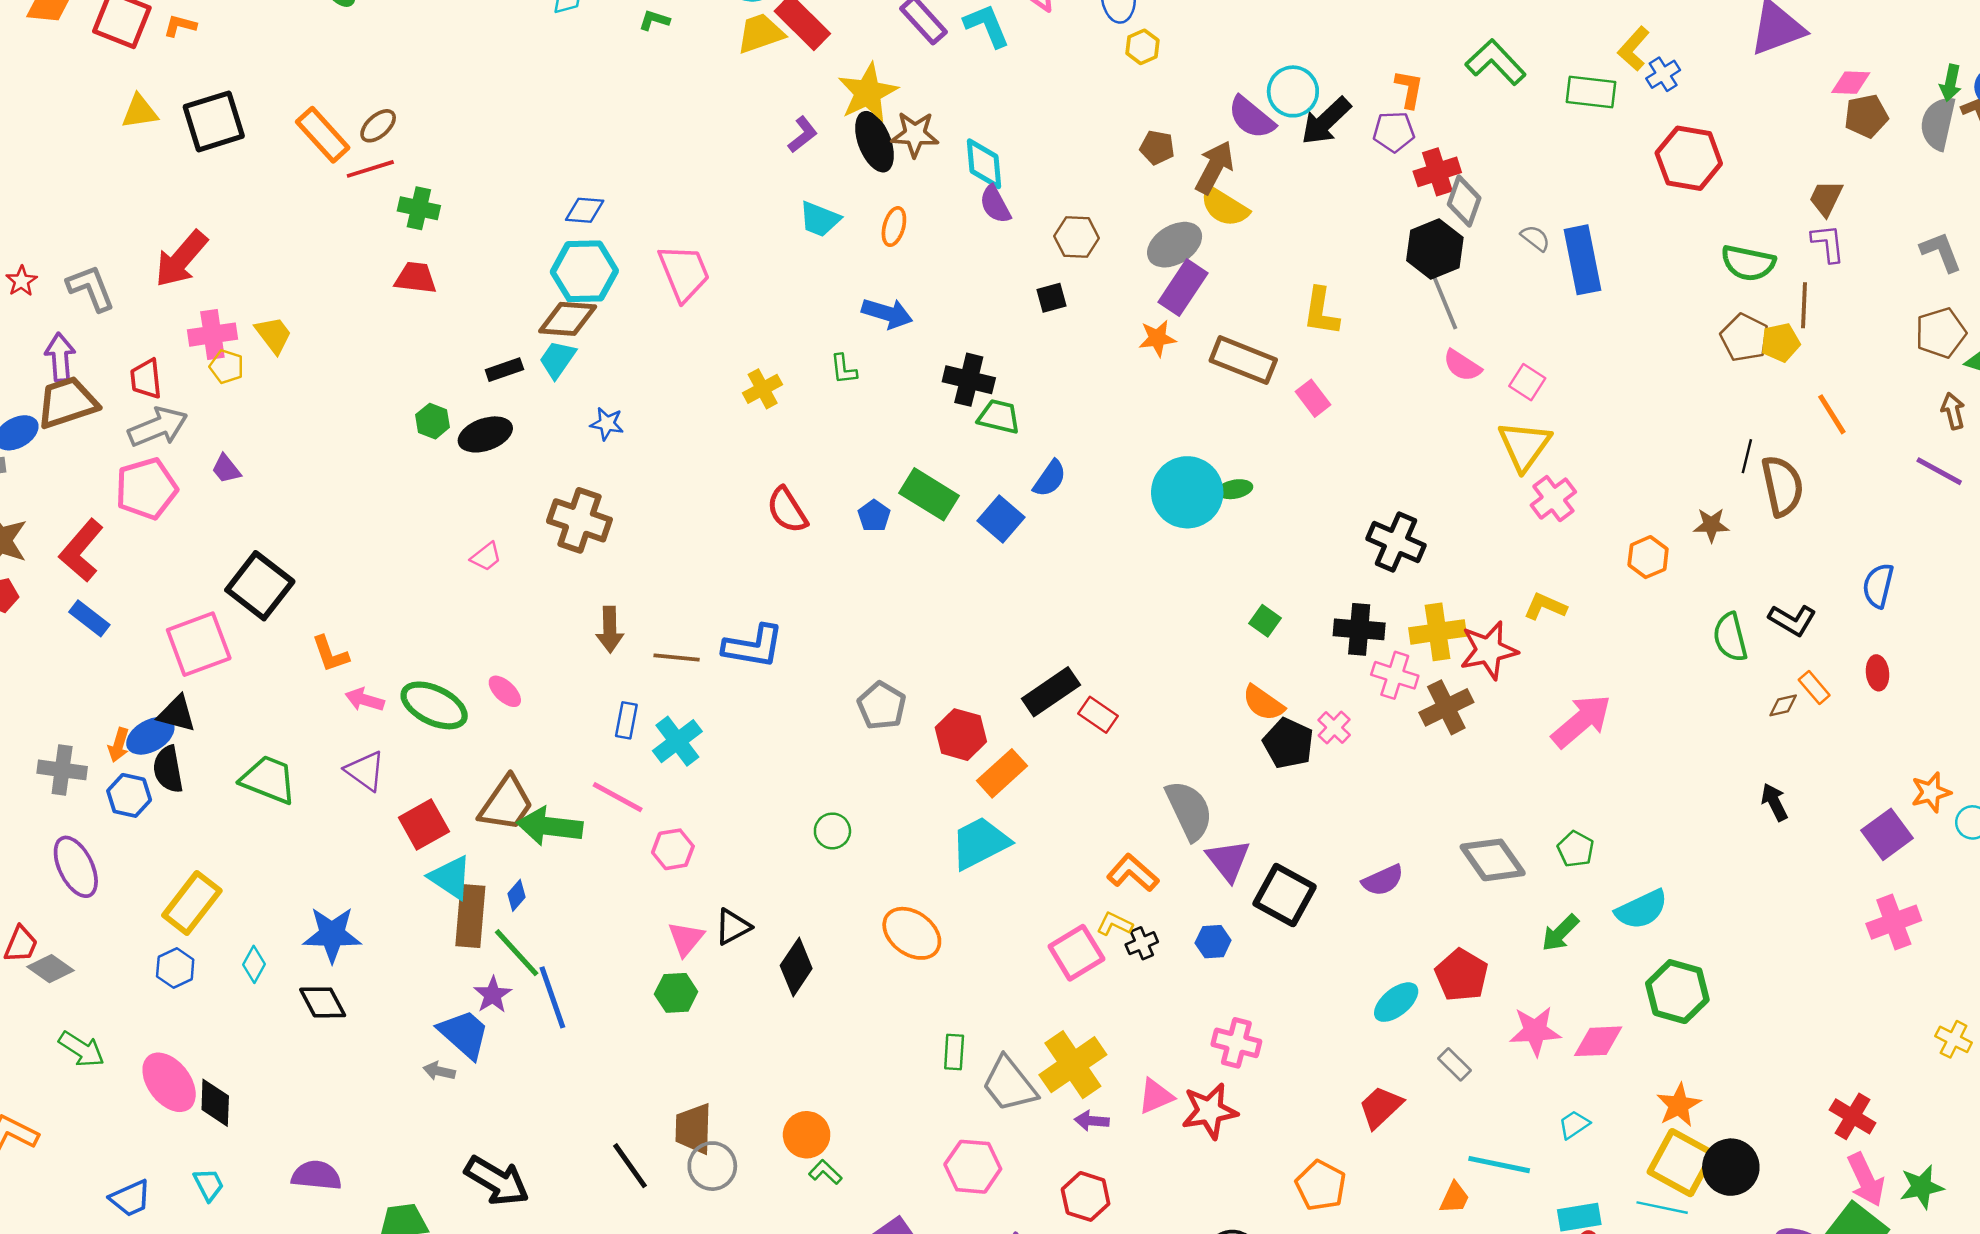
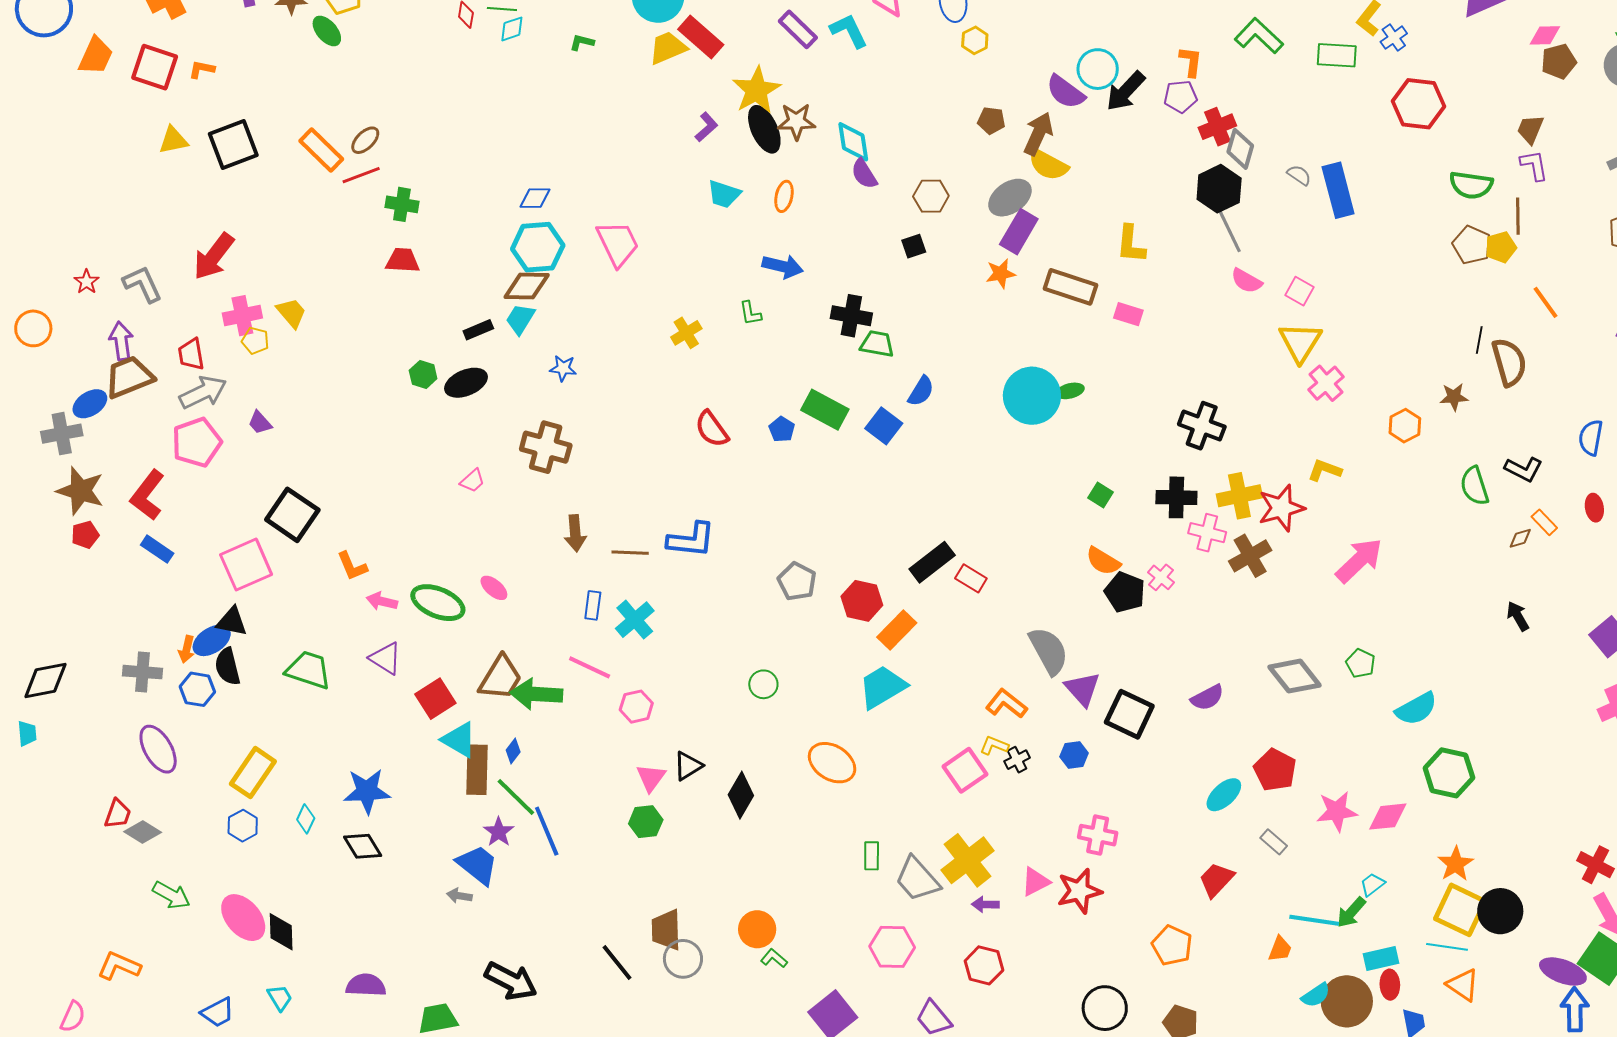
pink rectangle: (1313, 398) -> (1128, 314), turned -32
green arrow: (1560, 933) -> (1351, 912), moved

